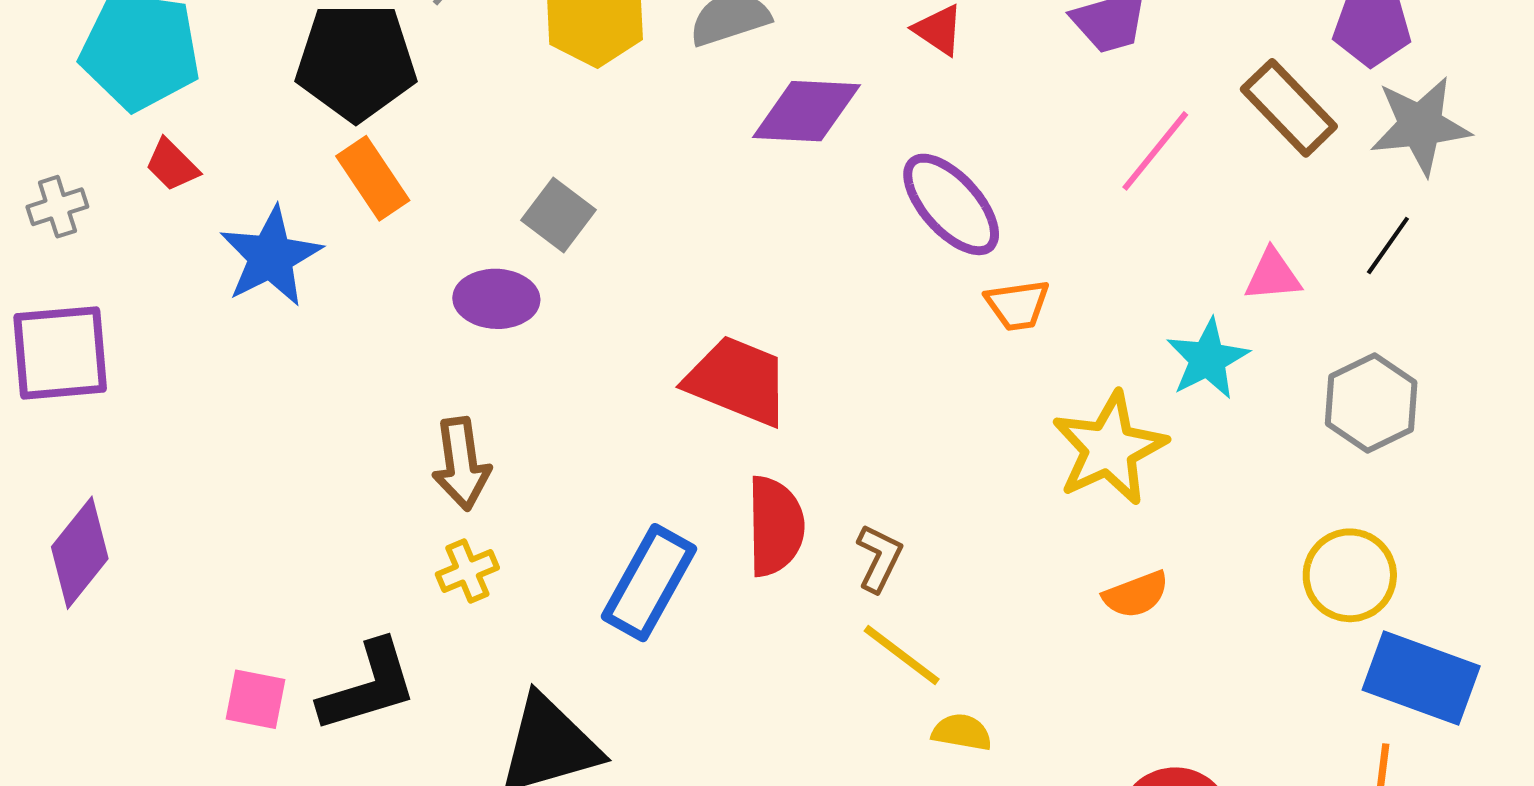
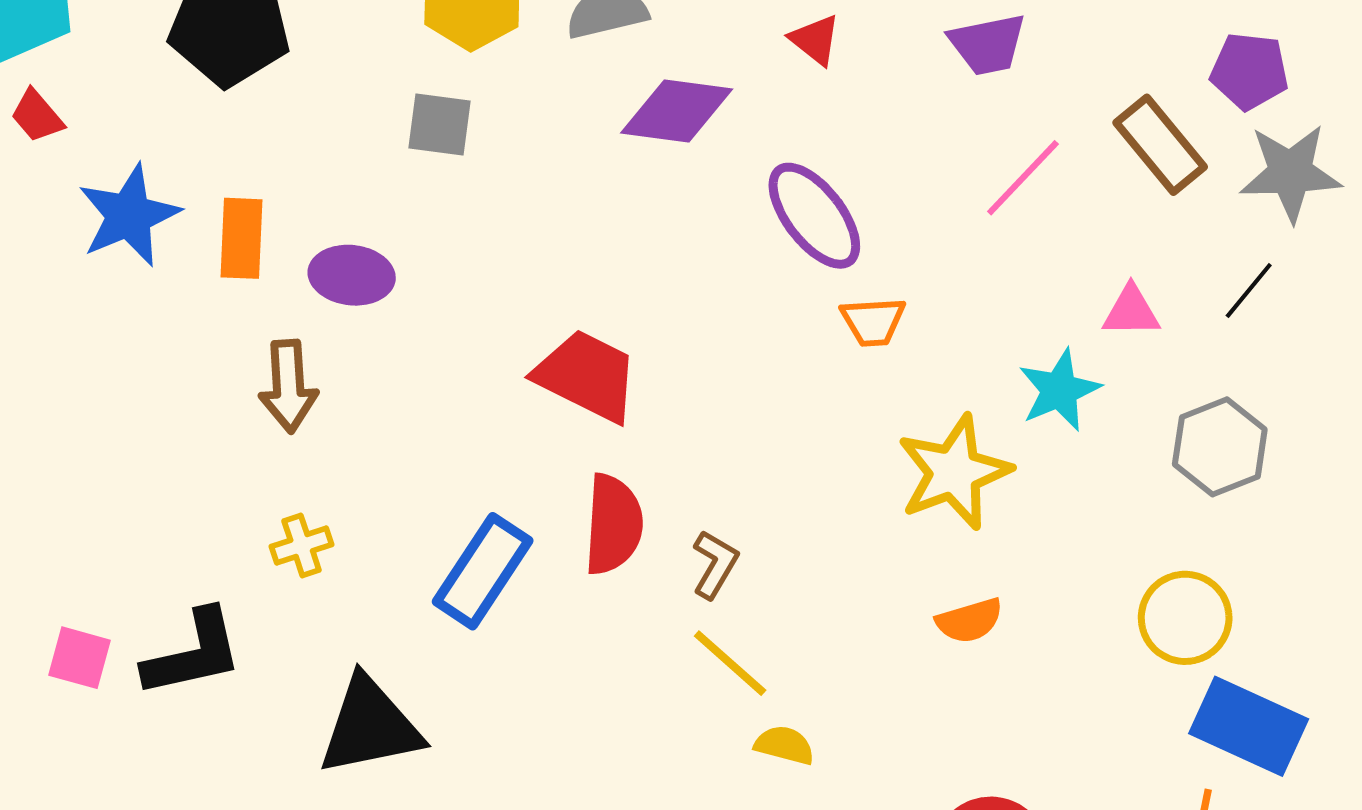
orange rectangle: (373, 178) -> (242, 238), moved, turned 32
gray square: (558, 215) -> (440, 124), moved, turned -34
brown arrow: (461, 464) -> (288, 386), moved

